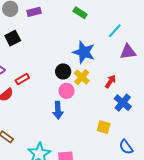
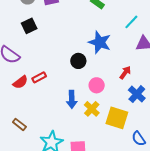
yellow cross: (82, 77) -> (92, 109), moved
red rectangle: (22, 79) -> (39, 77), moved
pink circle: (67, 91) -> (97, 85), moved
yellow square: (104, 127) -> (117, 118), size x1.6

